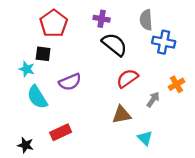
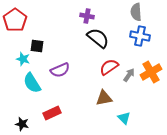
gray semicircle: (146, 20) -> (136, 12), moved
red pentagon: (54, 23) -> (15, 20), moved
orange cross: (176, 84) -> (151, 72), size x1.5
gray arrow: (153, 99) -> (129, 75), moved

